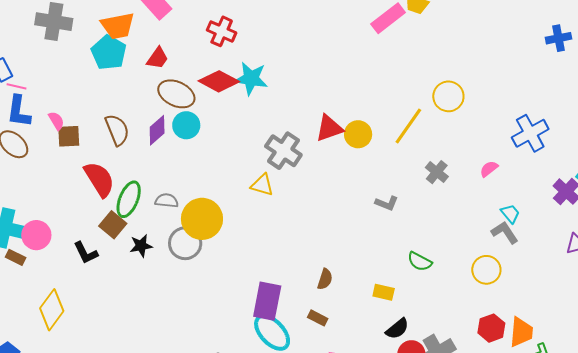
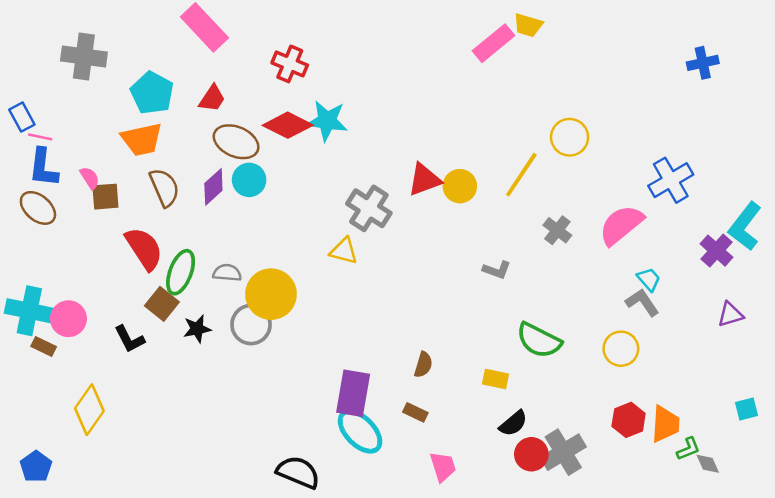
orange trapezoid: (118, 26) -> (142, 139), moved
pink semicircle: (489, 169) -> (621, 225), size x2.0
green semicircle: (420, 261) -> (539, 340), size x1.5

